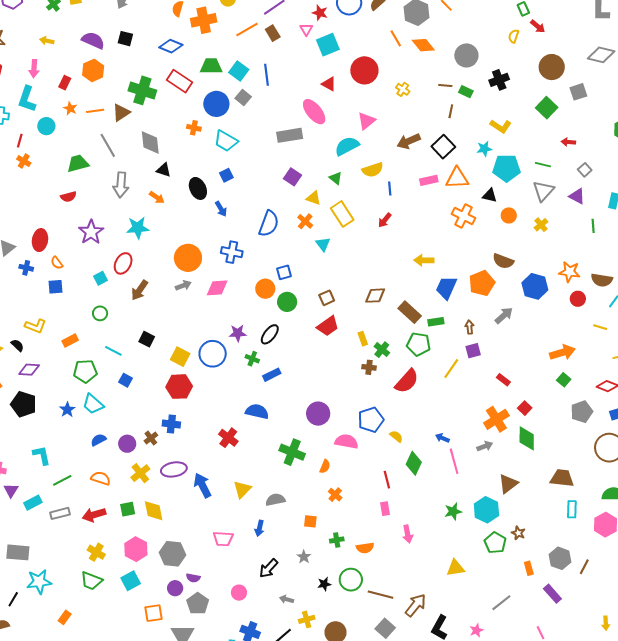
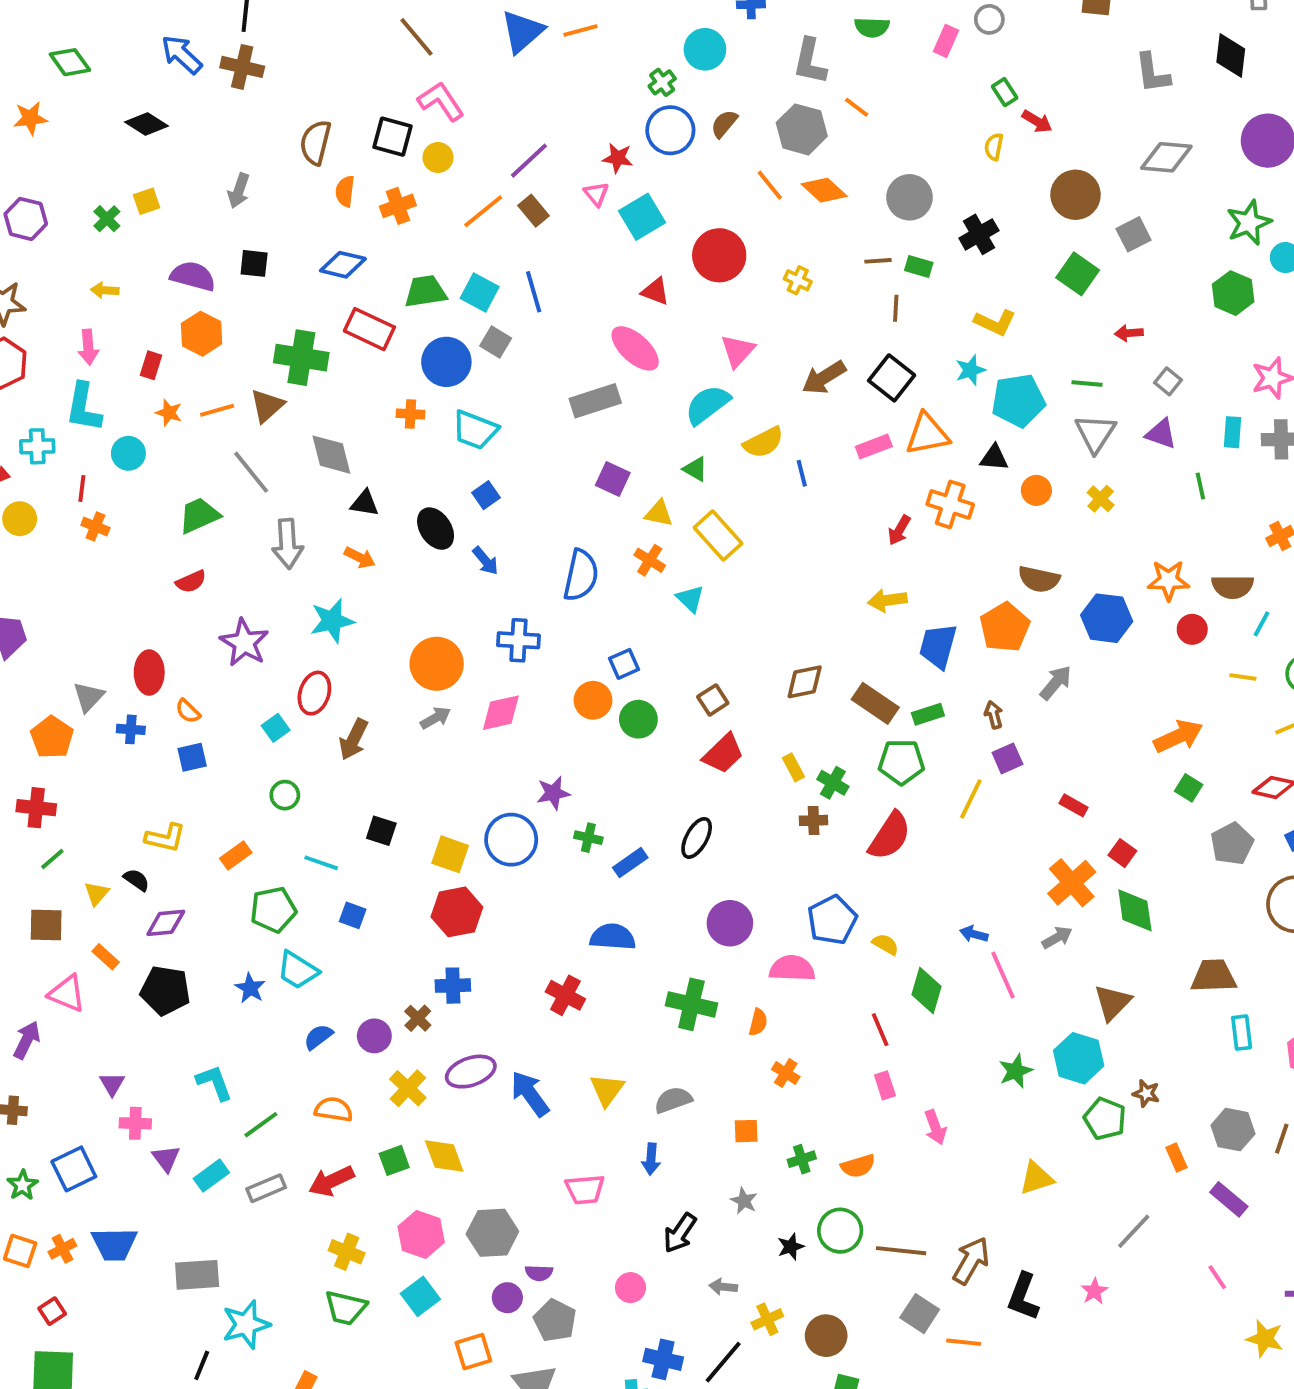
orange cross: (204, 20) -> (398, 206), size x0.7
red arrow: (385, 220) -> (899, 530), moved
black ellipse: (270, 334) -> (697, 838), moved

